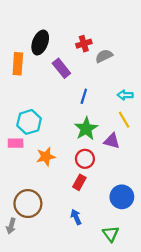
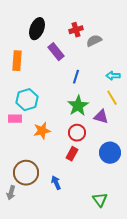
orange rectangle: (18, 64) -> (17, 61), moved
blue circle: (122, 197) -> (110, 153), moved
blue arrow: (76, 217) -> (56, 183), moved

